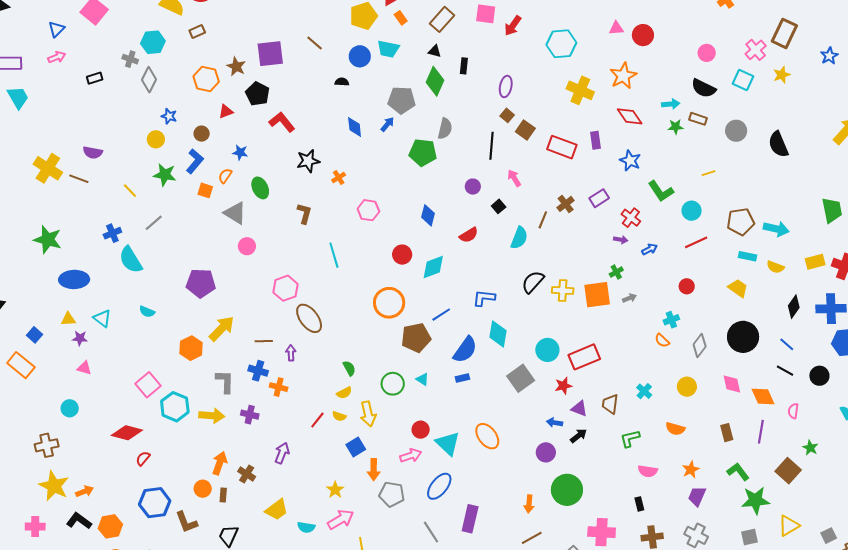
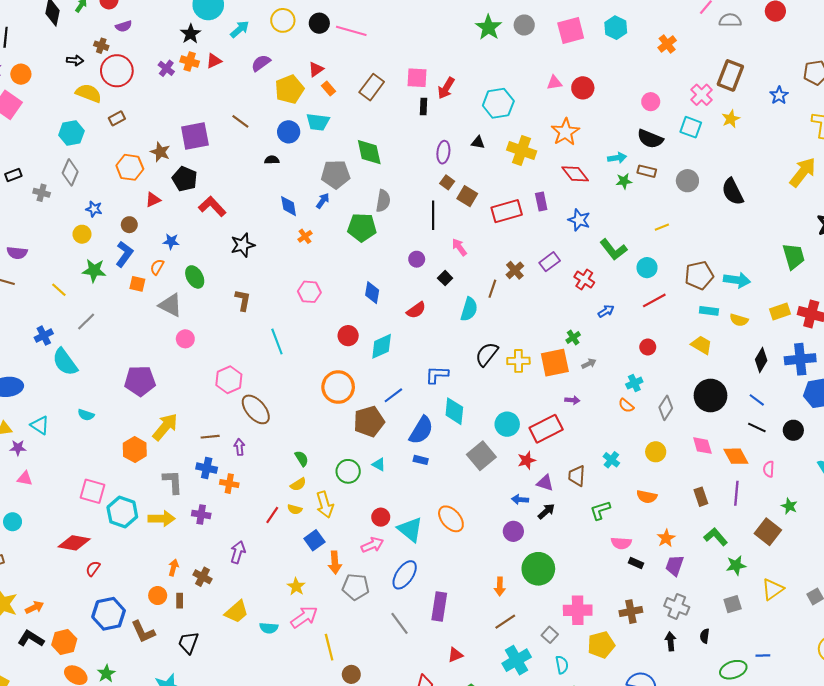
black triangle: (435, 51) -> (478, 142), moved
gray cross: (130, 59) -> (42, 193), moved
black rectangle: (464, 66) -> (424, 106), moved
green diamond: (435, 81) -> (369, 152), turned -32
red rectangle: (562, 147) -> (507, 211), turned -32
orange cross: (339, 177) -> (305, 236), moved
purple arrow: (621, 240) -> (572, 400), moved
blue rectangle: (462, 378) -> (421, 460), turned 32
pink square: (148, 385) -> (93, 491), turned -30
orange arrow: (220, 463) -> (173, 568), size x0.7
green star: (755, 500) -> (736, 565), size x0.7
black rectangle: (639, 504) -> (636, 563), moved, turned -48

